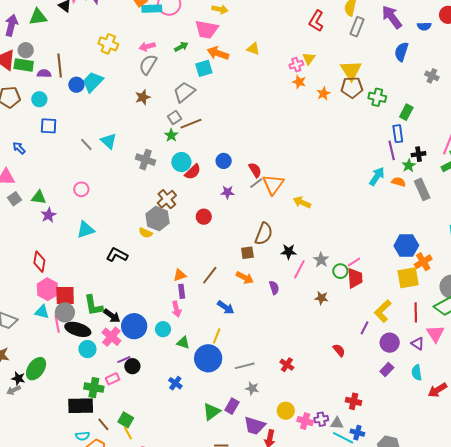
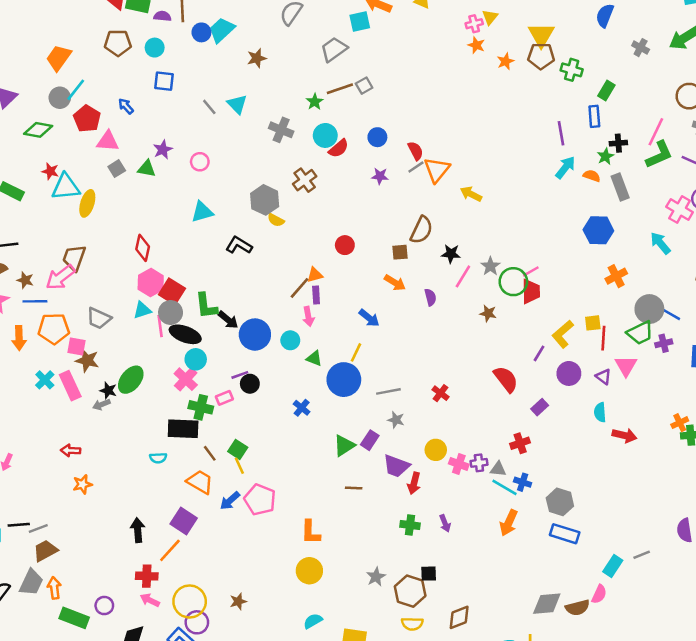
brown star: (143, 97) -> (257, 58), moved
gray square: (174, 117) -> (364, 86), moved
purple line: (392, 150) -> (561, 133), moved
purple star: (48, 215) -> (163, 150), moved
red circle: (204, 217) -> (345, 245), moved
gray hexagon: (158, 219) -> (265, 200), moved
blue hexagon: (406, 246) -> (598, 230), moved
green circle: (340, 271) -> (513, 282), size x1.5
brown line: (210, 275) -> (300, 288), moved
yellow square: (408, 278) -> (593, 323), moved, size x0.6
red square: (65, 295) -> (172, 291), turned 30
cyan triangle: (42, 312) -> (142, 310), turned -35
pink cross: (111, 337) -> (186, 379), moved
red semicircle: (339, 350) -> (506, 379), size x1.6
purple rectangle: (387, 369) -> (540, 407), moved
red arrow: (438, 390) -> (624, 435), turned -138
red cross: (354, 401) -> (520, 443), turned -35
cyan semicircle: (83, 436) -> (158, 458), moved

